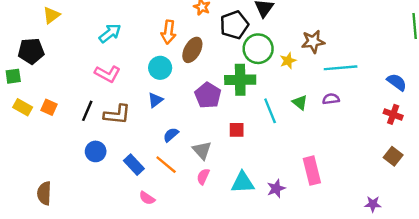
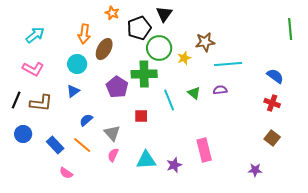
purple star: (373, 204) -> (255, 170), moved

